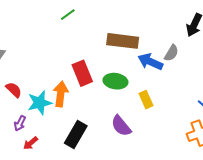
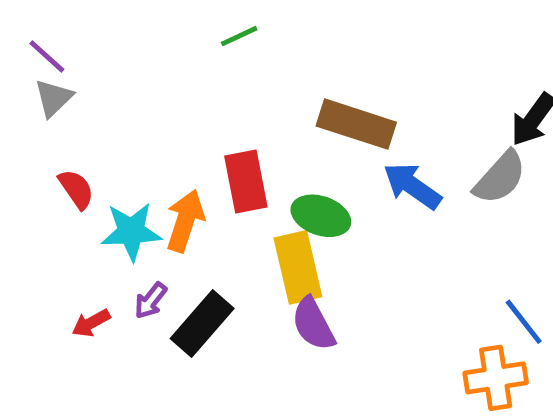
gray semicircle: (171, 53) -> (500, 178), moved, size x1.4
yellow rectangle: (146, 100) -> (298, 267), moved, size x1.6
purple arrow: (20, 123) -> (151, 301), moved

